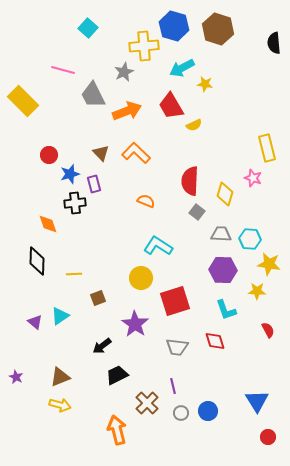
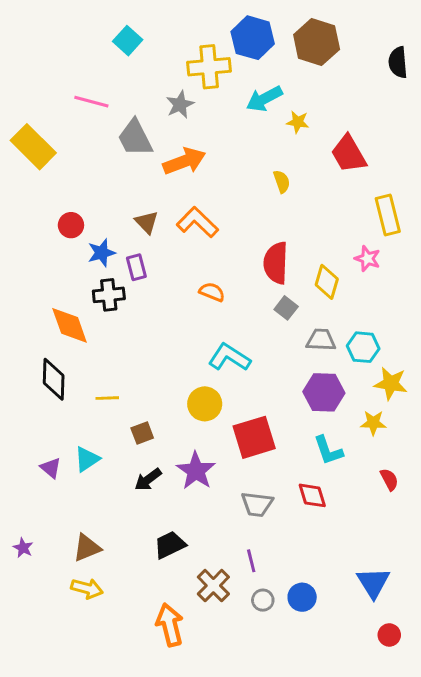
red trapezoid: (171, 106) -> (349, 154), moved
yellow semicircle: (194, 125) -> (282, 182), turned -84
orange diamond: (48, 224) -> (70, 325), size x1.4
black arrow: (102, 346) -> (148, 479), moved

